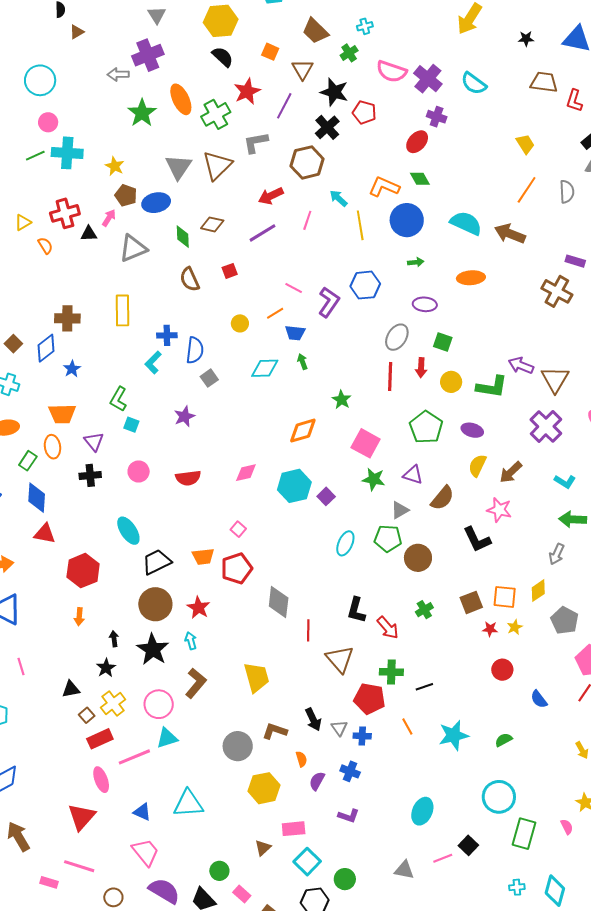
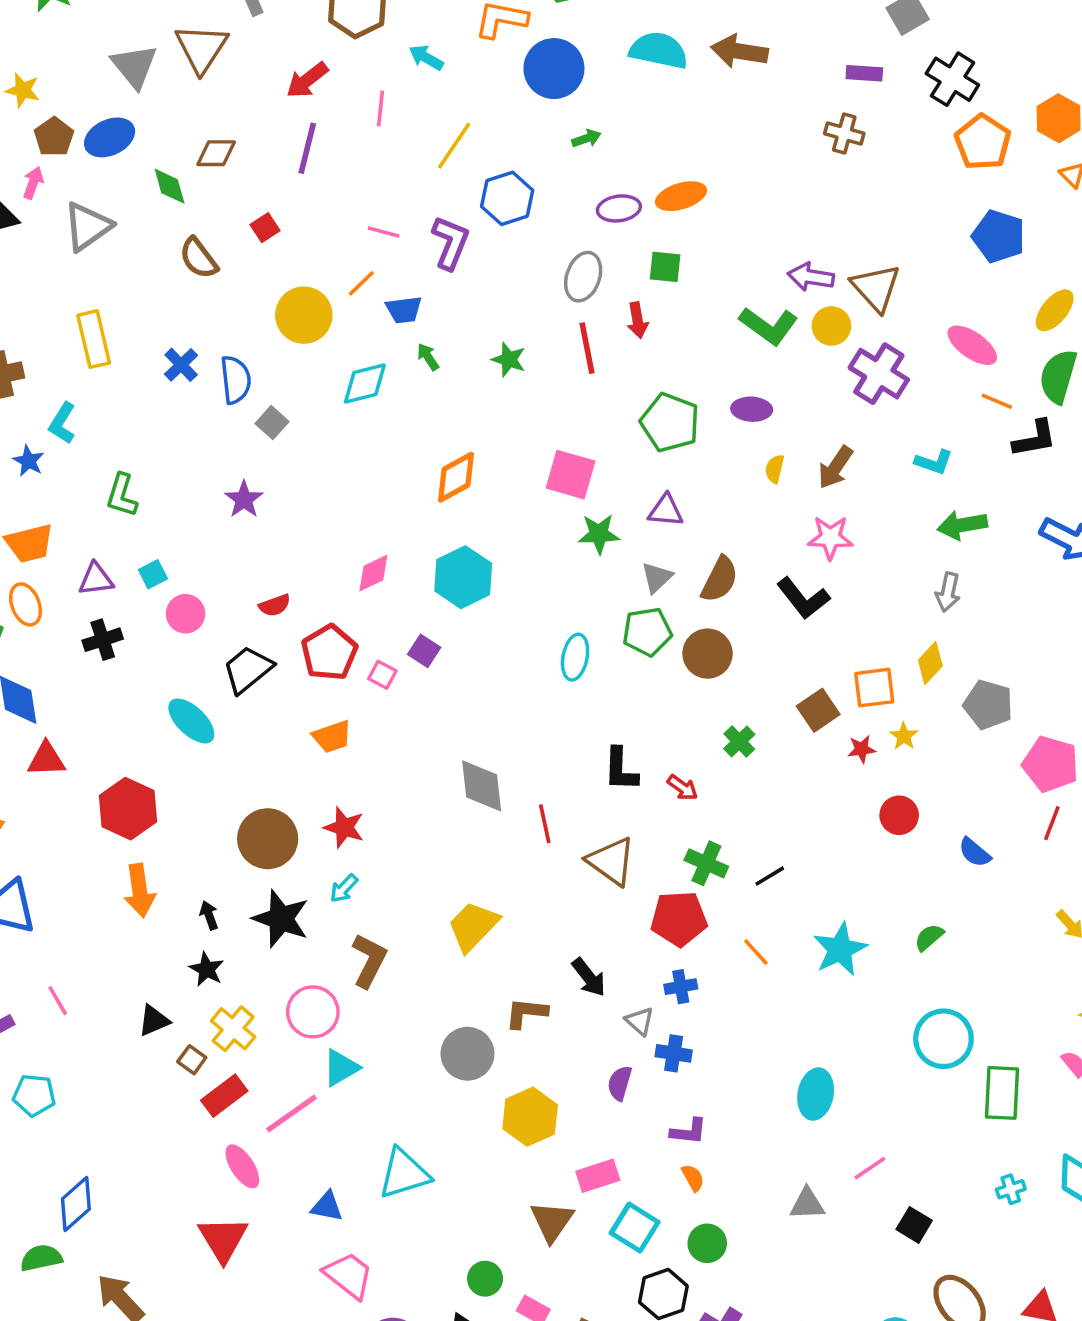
brown pentagon: (126, 195) -> (54, 137), turned 30
yellow line: (360, 225) -> (454, 146), moved, turned 56
purple line: (263, 233) -> (307, 148), turned -32
orange ellipse: (471, 278) -> (681, 196), moved
brown cross: (557, 291) -> (844, 133), size x0.7
yellow circle: (240, 323) -> (304, 315), size x1.8
blue cross: (167, 335) -> (181, 365), turned -30
cyan L-shape: (153, 362) -> (62, 423), moved
yellow circle: (451, 382) -> (831, 326), moved
green L-shape: (492, 387) -> (769, 326), turned 40
green star: (342, 400) -> (509, 360), moved
cyan square: (131, 425) -> (153, 574), moved, turned -35
purple triangle: (94, 442) -> (96, 579), turned -45
yellow semicircle: (477, 466) -> (775, 469), size x0.7
red semicircle: (188, 478) -> (275, 605), size x0.7
purple square: (326, 496) -> (424, 651), moved
brown semicircle: (442, 498) -> (720, 579), moved
black trapezoid: (157, 562) -> (248, 670), moved
red pentagon: (237, 568) -> (329, 653), moved
orange arrow: (79, 617) -> (140, 890), size x1.6
red arrow: (388, 628) -> (683, 788), size x0.7
cyan arrow: (191, 641) -> (344, 888), turned -108
green cross: (391, 672) -> (706, 863), turned 35
yellow trapezoid: (257, 677) -> (473, 926), turned -108
gray triangle: (339, 728) -> (640, 1021), moved
orange semicircle: (301, 759) -> (693, 1178), moved
black square: (468, 845) -> (914, 1225), moved
brown triangle: (263, 848) -> (552, 1221), size x1.5

